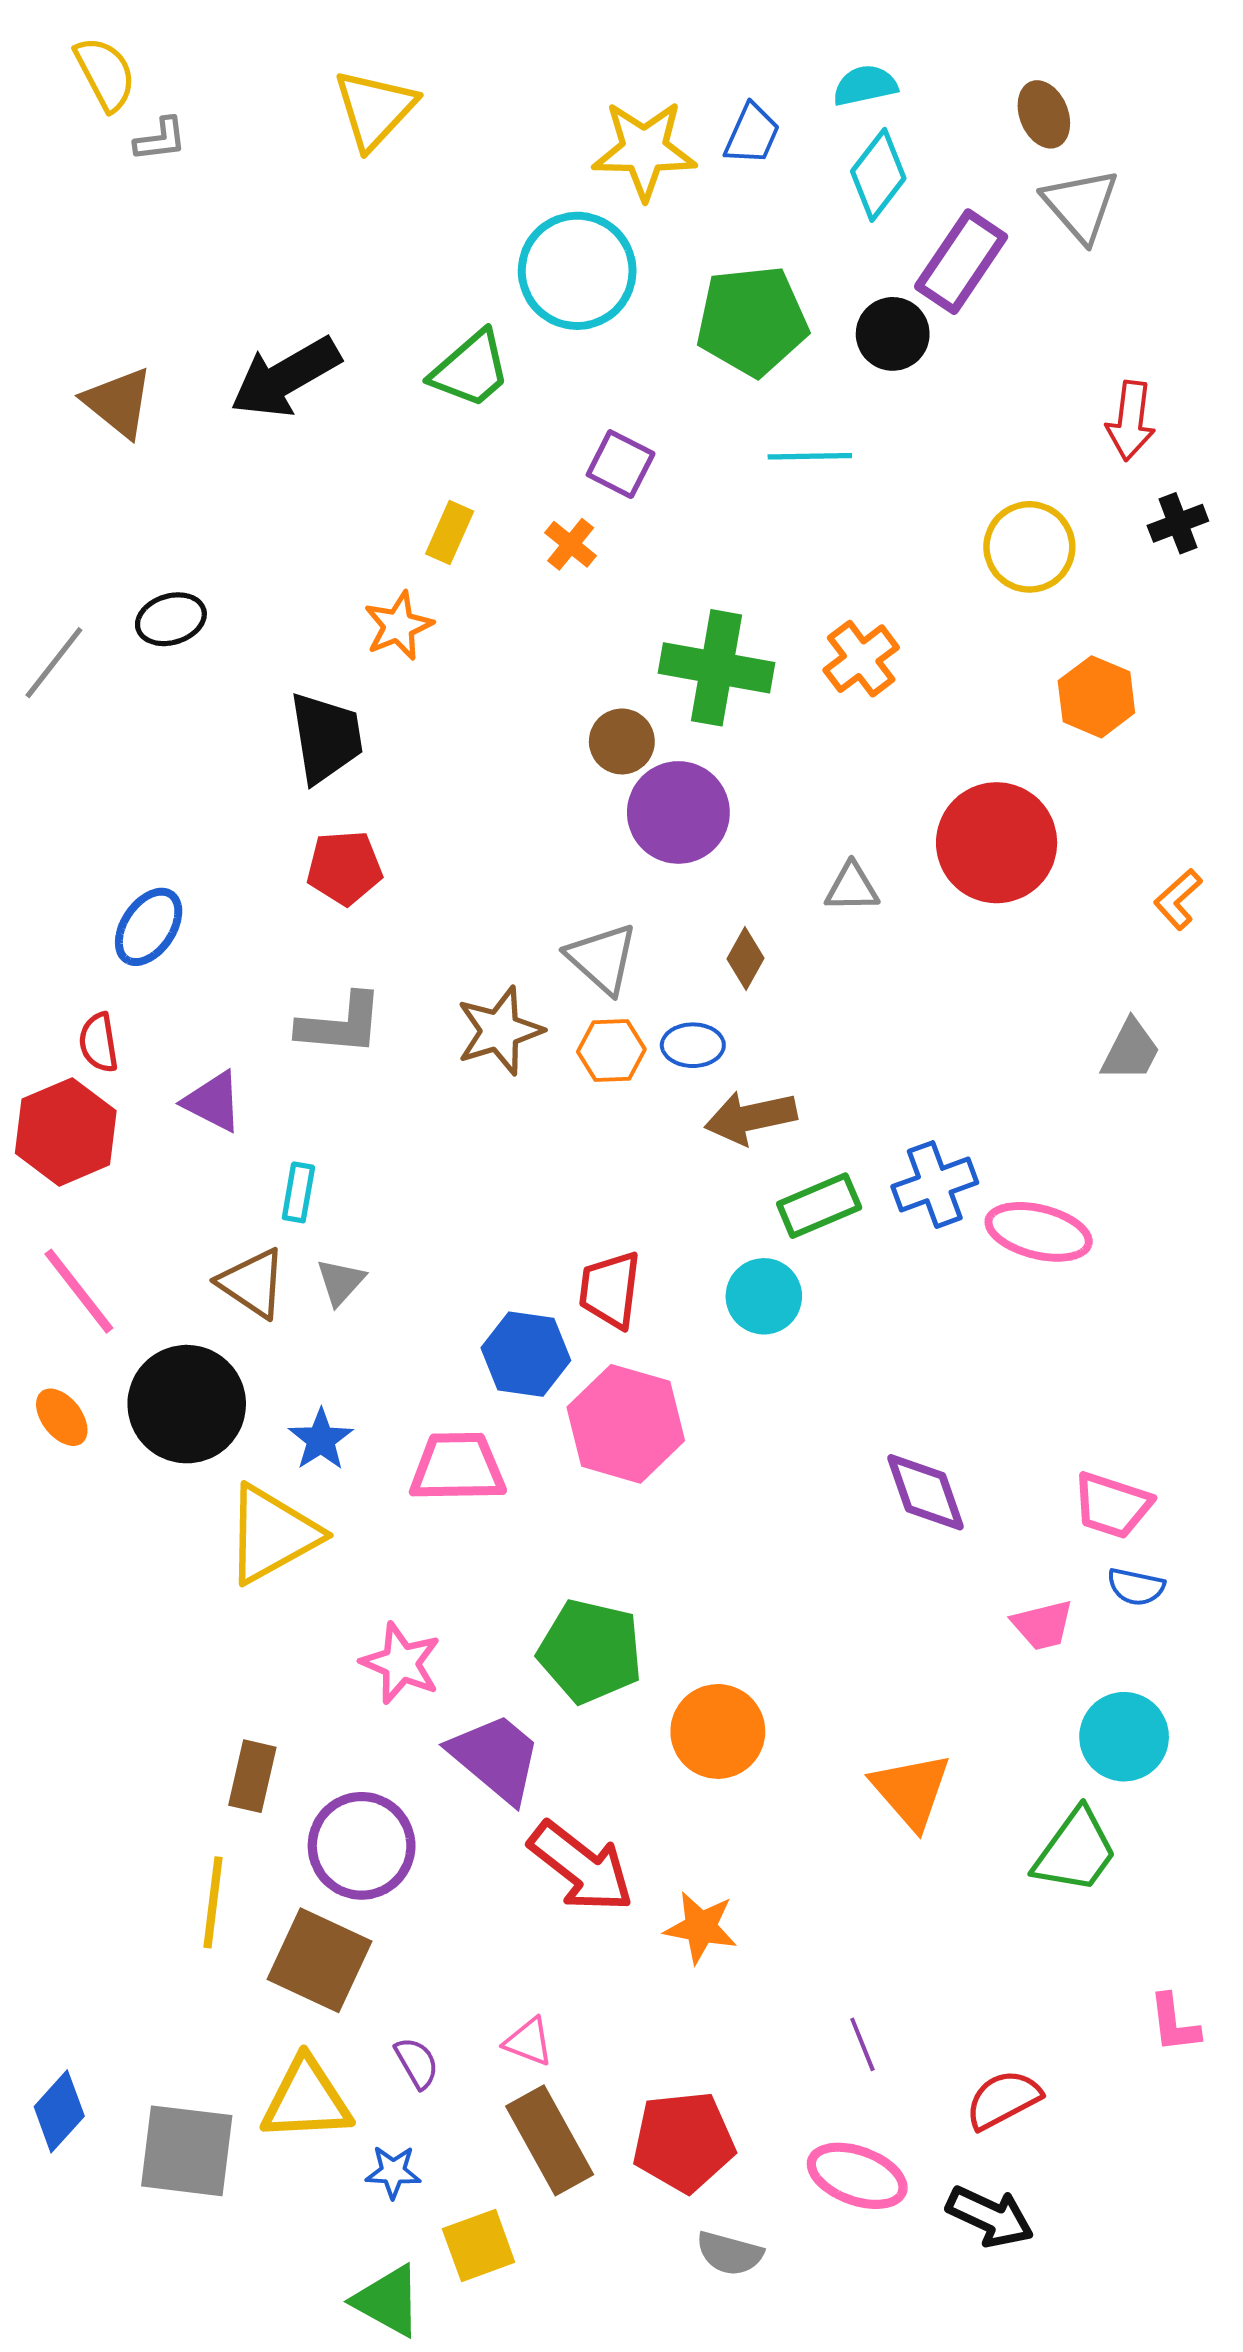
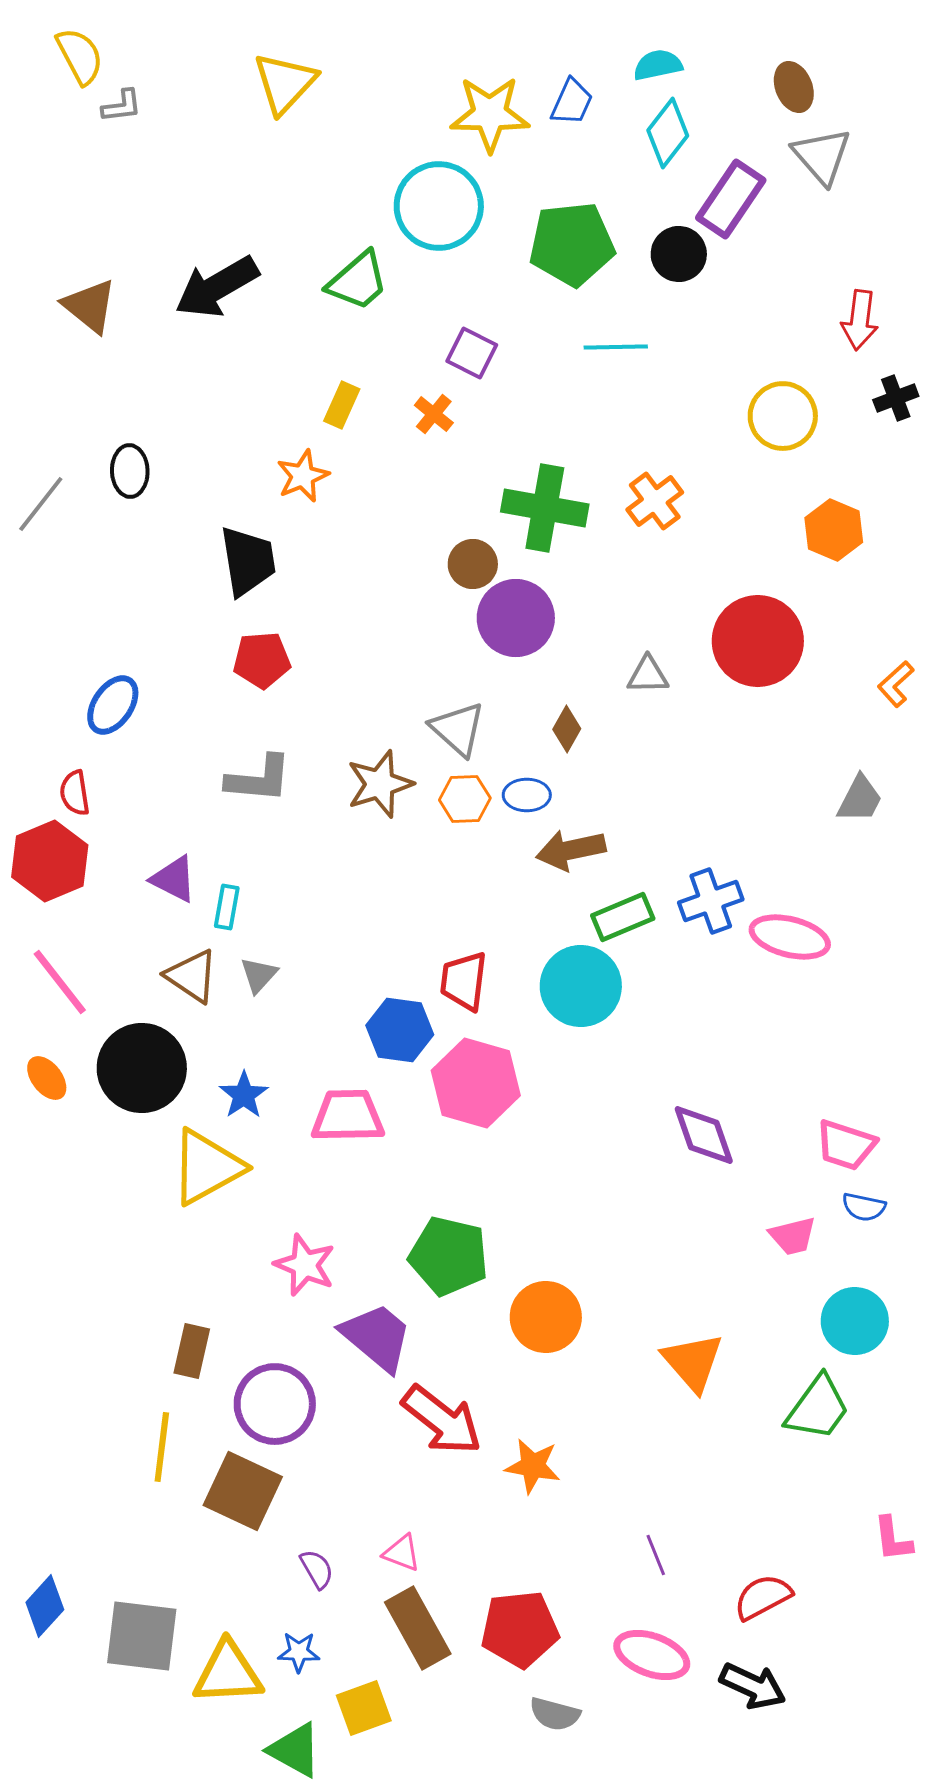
black ellipse: (171, 619) -> (130, 471), turned -75
purple triangle: (213, 1102) -> (174, 879), moved
cyan circle: (764, 1296) -> (581, 986), size x1.4
yellow triangle: (306, 2100) -> (228, 1673), moved

